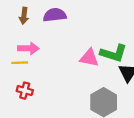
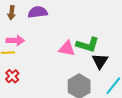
red cross: (25, 91) -> (12, 76), turned 32

